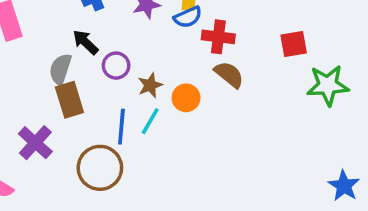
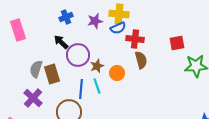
purple circle: (116, 66) -> (78, 55), size x1.5
gray semicircle: (60, 69) -> (36, 69), moved
brown semicircle: (229, 75) -> (141, 60), turned 36
cyan line: (150, 121) -> (97, 86), turned -49

